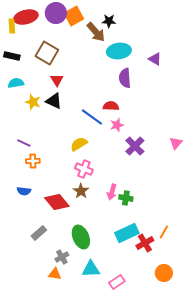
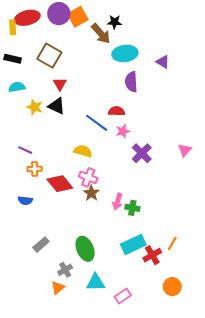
yellow semicircle: (79, 144) -> (83, 151), turned 48
brown star: (81, 191) -> (91, 193), moved
red diamond: (57, 202) -> (60, 184), moved
orange triangle: (55, 274) -> (58, 288), turned -48

